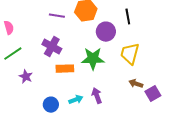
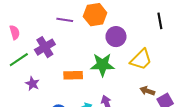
black line: (128, 17) -> (160, 21), moved
purple cross: (52, 47) -> (45, 47), moved, turned 30
yellow trapezoid: (130, 54) -> (141, 60), turned -150

